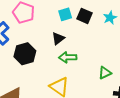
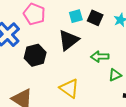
black triangle: (58, 38) -> (69, 40), size x1.6
green arrow: (68, 57) -> (100, 57), moved

